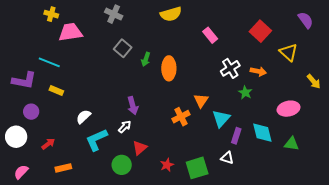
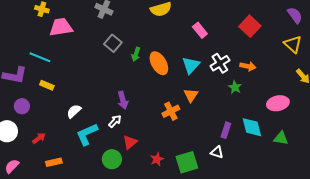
yellow triangle: (289, 52) -> (293, 44), moved
orange ellipse: (169, 68) -> (159, 63), turned -30
cyan triangle: (221, 119) -> (191, 65), moved

